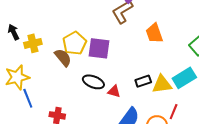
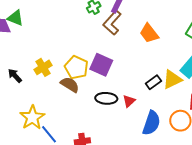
yellow cross: (33, 43) -> (43, 67), moved
purple square: (99, 48) -> (101, 65), turned 35
red triangle: (114, 91) -> (129, 101), turned -40

